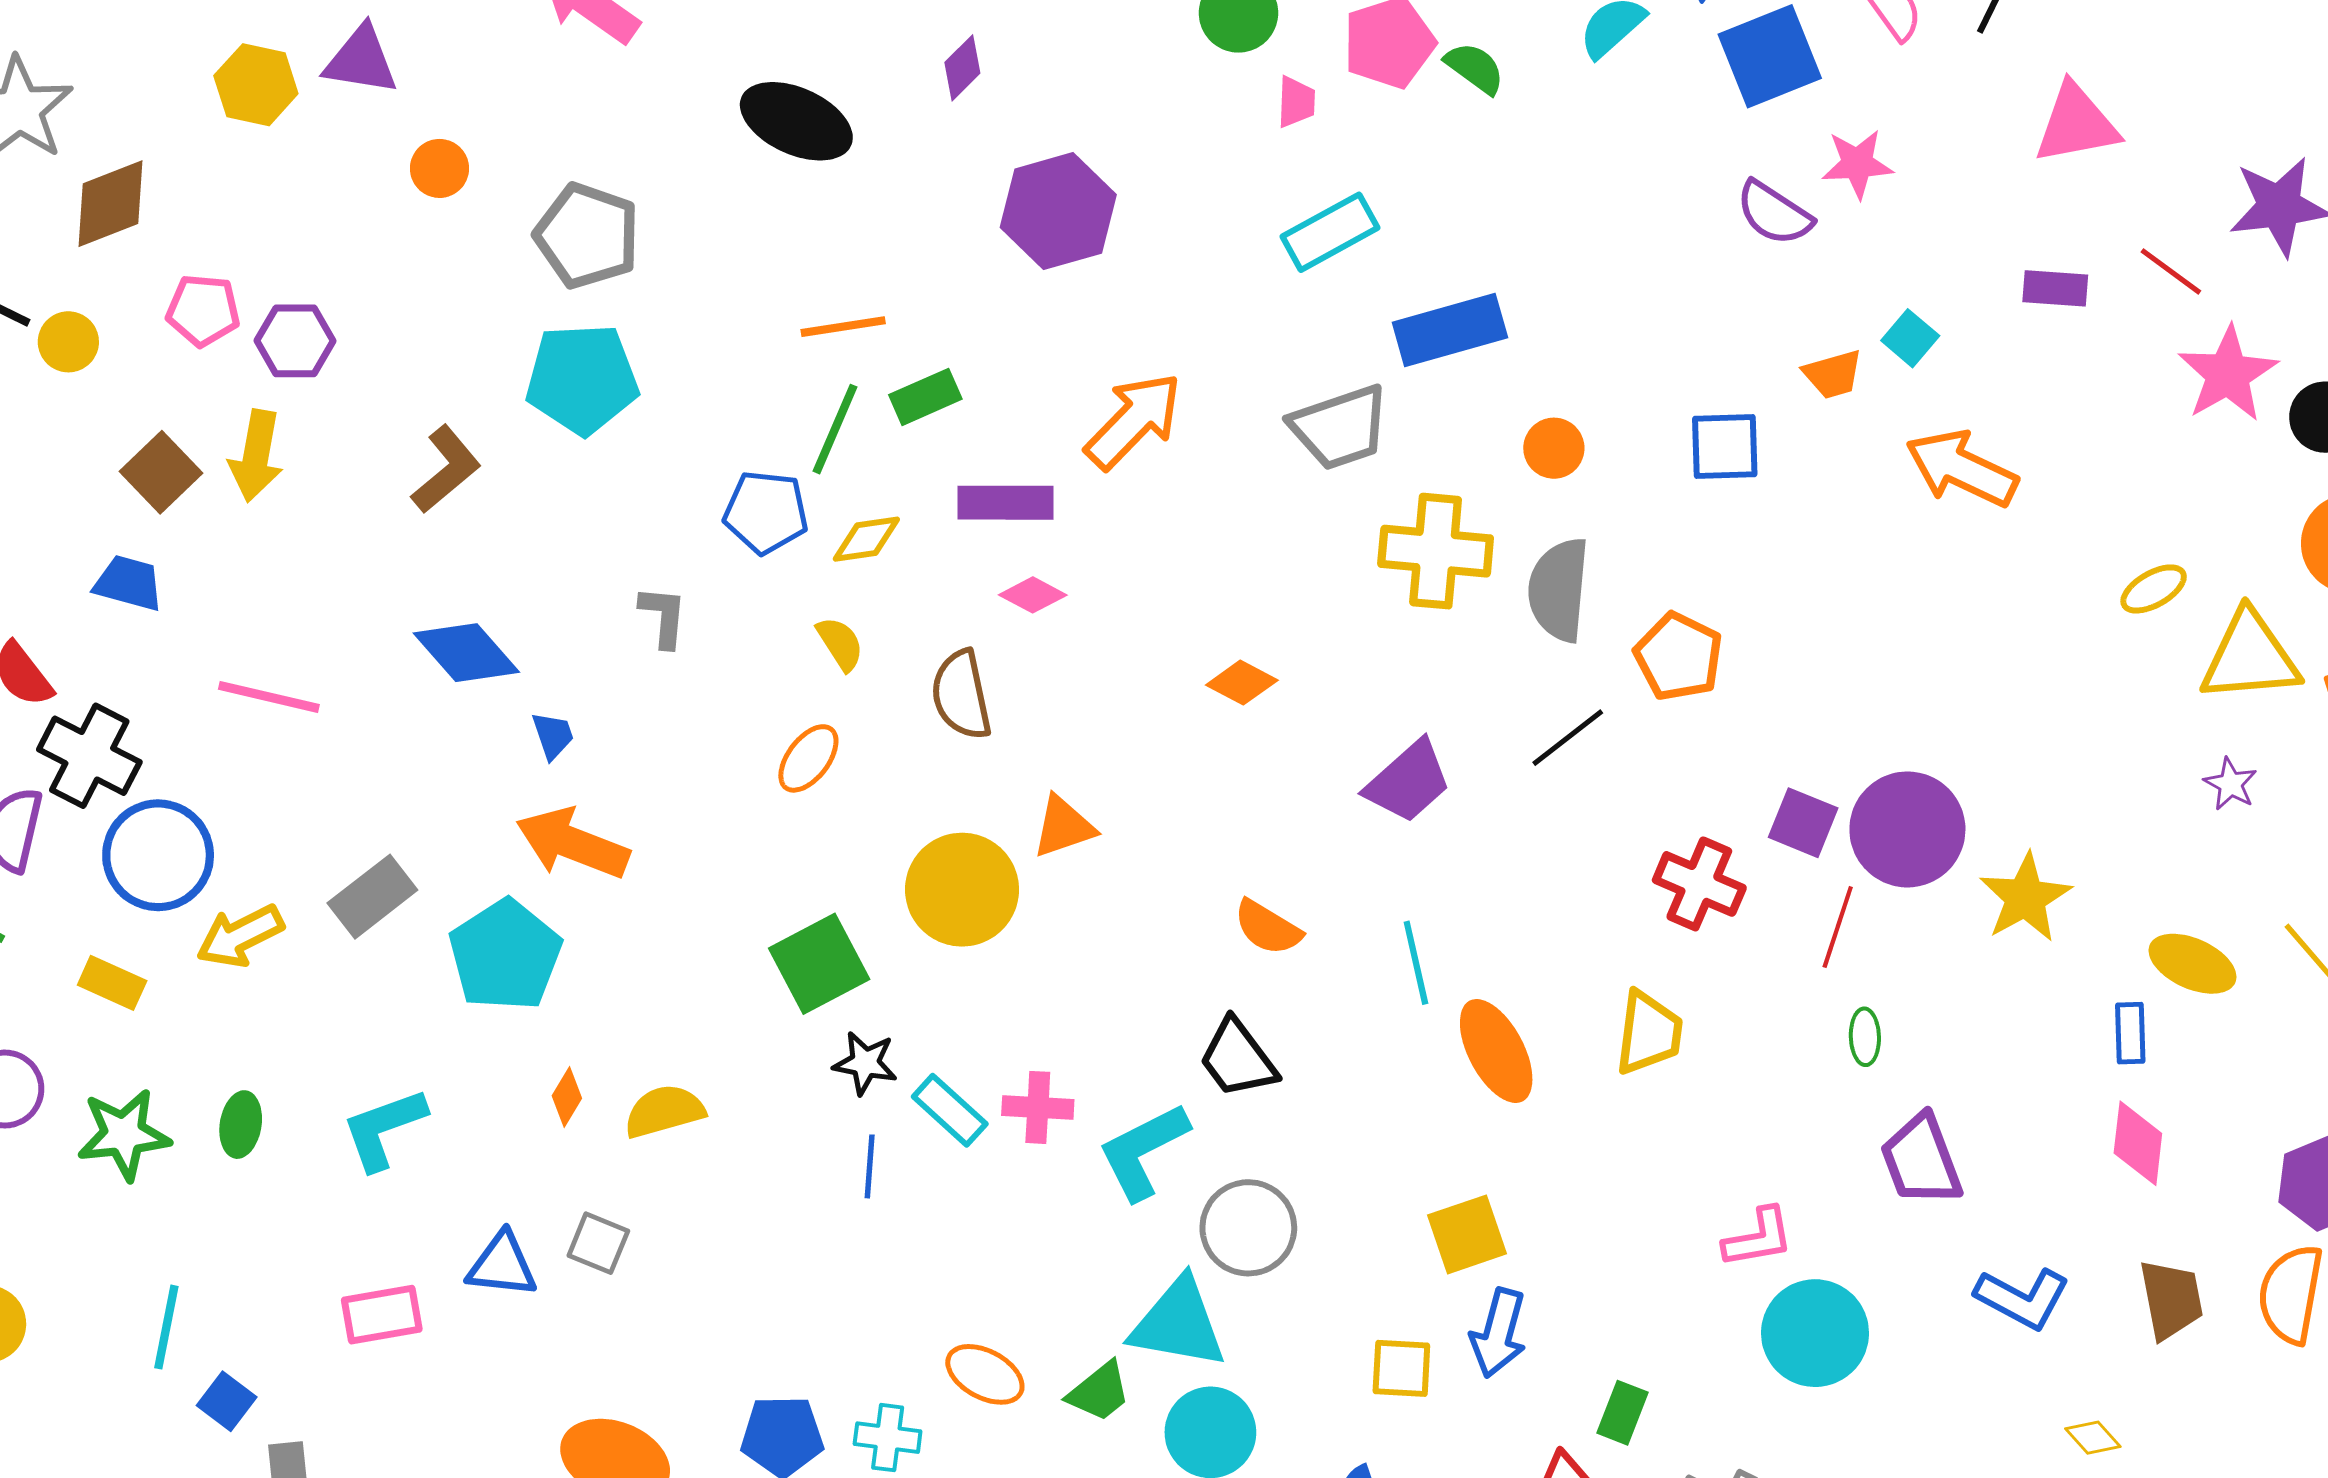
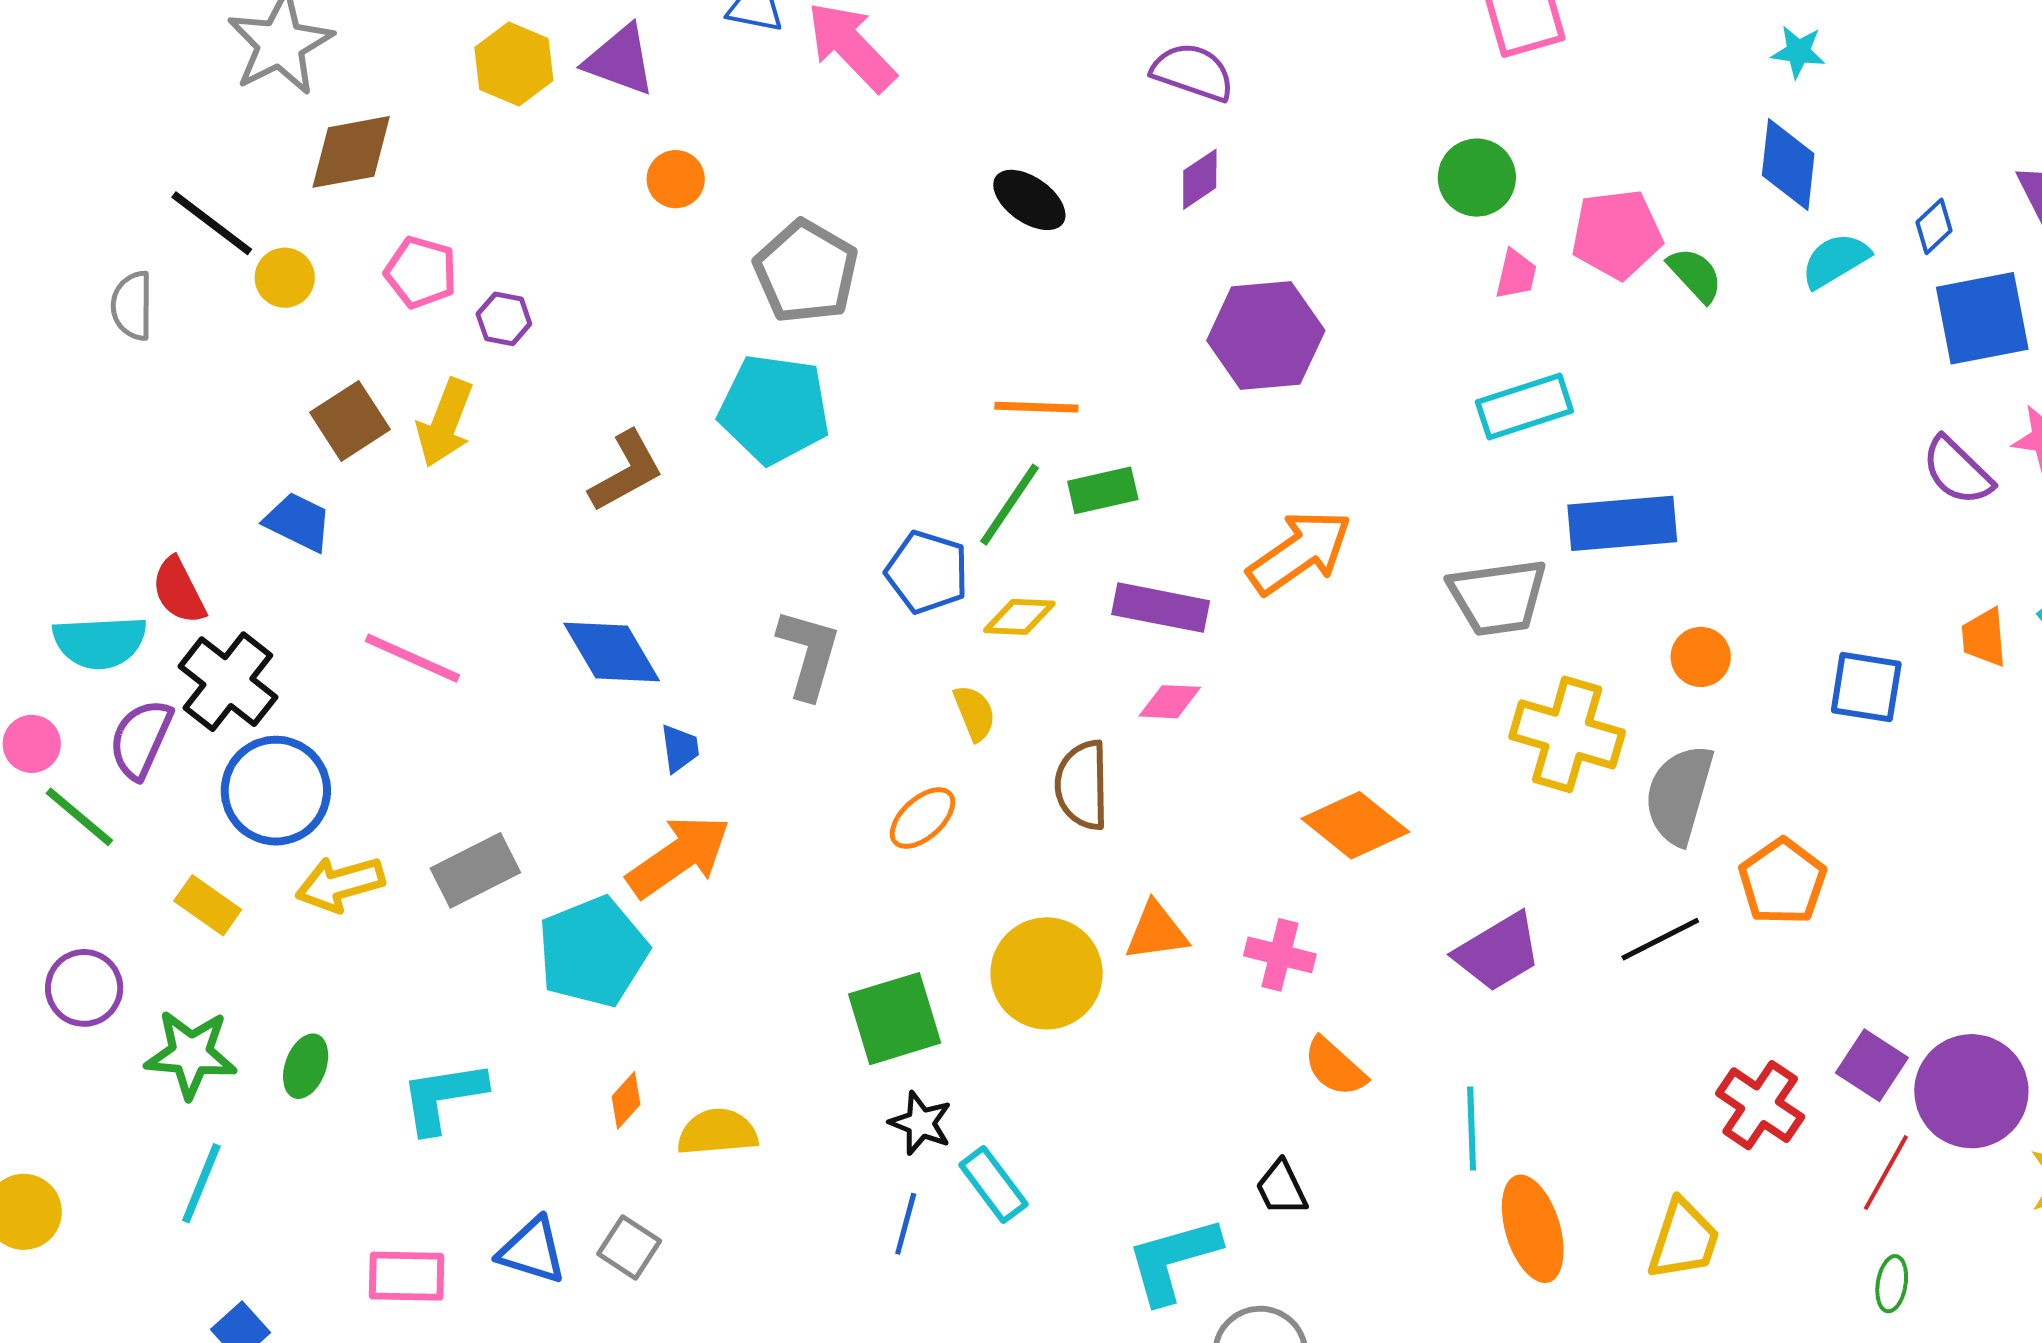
black ellipse: (796, 121) -> (1029, 200), size x0.7
purple hexagon: (295, 341) -> (504, 319), size x0.7
orange trapezoid: (1833, 374) -> (1984, 637), turned 90
pink diamond: (1033, 595) -> (1170, 702), turned -36
gray L-shape: (663, 616) -> (809, 654), size x1.4
orange diamond: (1242, 683) -> (1355, 825), size x1.5
orange arrow: (573, 843) -> (679, 856), turned 113
black trapezoid: (1238, 1059) -> (1281, 1188), size x0.7
pink cross: (1038, 1107) -> (1280, 955), moved
cyan line: (166, 1327) -> (201, 1183), moved

